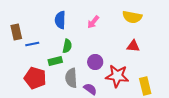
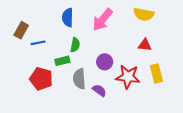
pink arrow: (93, 22) -> (103, 20), size x1.6
brown rectangle: (16, 32) -> (21, 30), turned 42
yellow rectangle: (145, 86) -> (156, 73), moved

